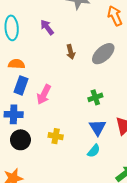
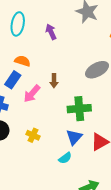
brown arrow: (71, 52) -> (54, 81), moved
orange semicircle: (17, 64) -> (22, 61), moved
green cross: (95, 97) -> (79, 109), size x1.6

